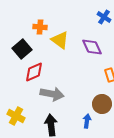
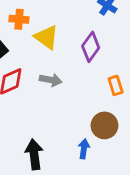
purple diamond: (92, 47) -> (91, 47), turned 60
gray arrow: (52, 94) -> (51, 80), moved, size x0.7

